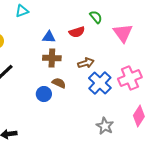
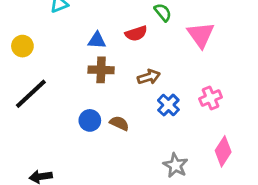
pink cross: (130, 78) -> (211, 98), size x0.7
brown semicircle: (59, 83) -> (119, 123), moved
blue cross: (100, 83) -> (168, 105), size x0.7

